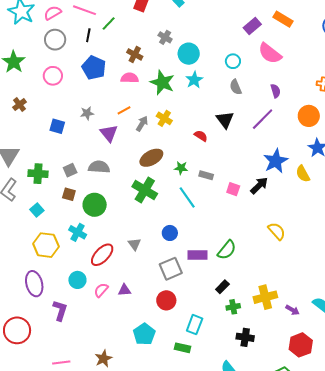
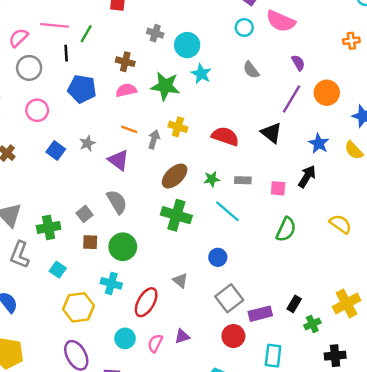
cyan circle: (233, 61) -> (244, 28), moved
orange line: (124, 110) -> (129, 129), turned 64
orange circle: (309, 116) -> (327, 93), moved
black triangle: (225, 120) -> (271, 133), moved
blue square: (57, 126) -> (56, 151), moved, turned 35
red semicircle: (201, 136) -> (225, 136), size x1.6
blue star: (276, 161) -> (319, 143), size x0.7
gray semicircle: (99, 167) -> (117, 202), turned 70
green semicircle: (227, 250) -> (286, 229), moved
purple rectangle: (197, 255) -> (260, 314), moved

